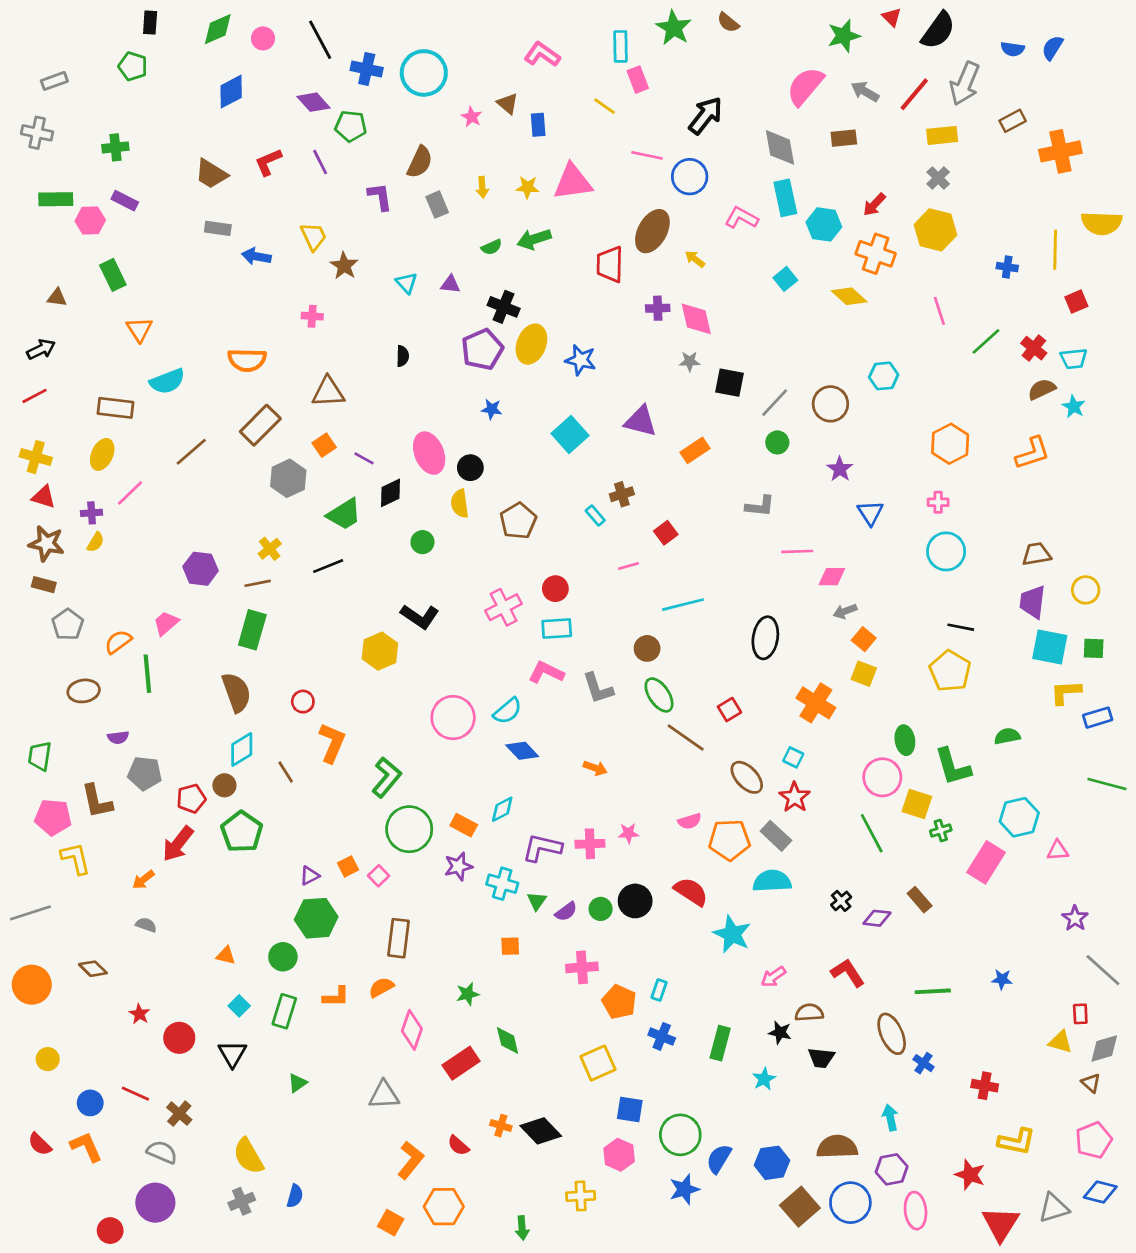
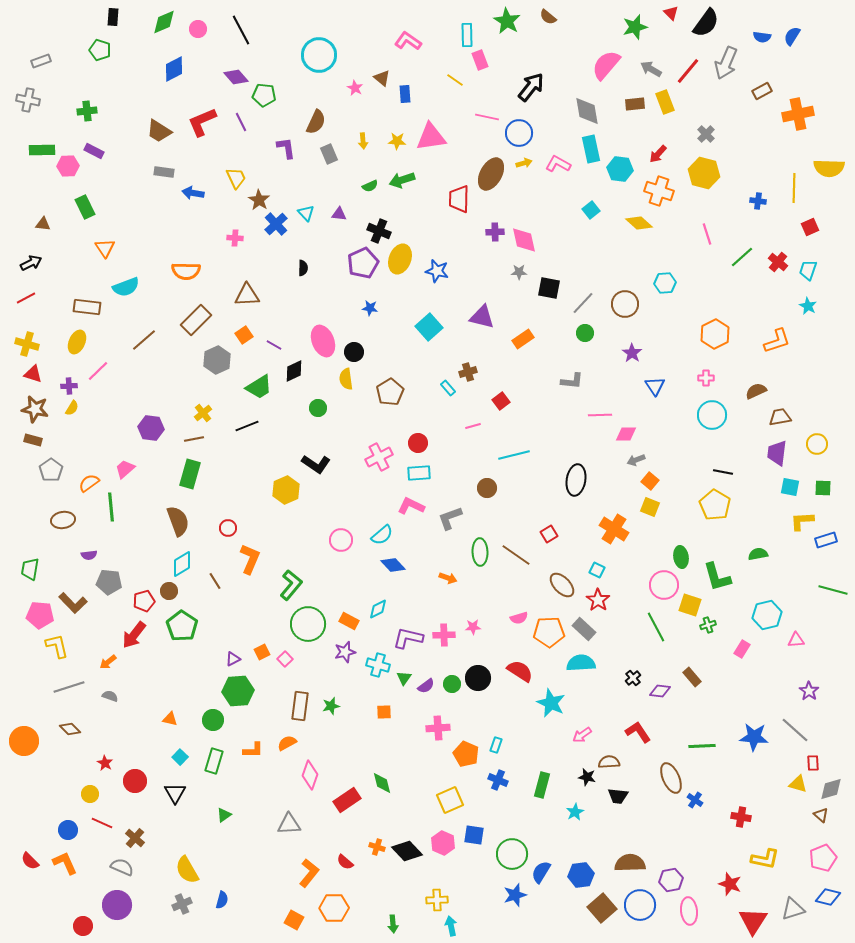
blue cross: (367, 69) -> (276, 224), moved, turned 35
yellow rectangle: (942, 135) -> (665, 102), moved, turned 75
red L-shape: (268, 162) -> (202, 122), size x1.4
yellow arrow: (695, 259) -> (524, 163), moved, turned 126
cyan trapezoid: (1074, 359) -> (808, 270), turned 115
brown semicircle: (1042, 389) -> (756, 391), moved
cyan square: (1050, 647) -> (790, 487), size x0.7
gray L-shape: (598, 688) -> (450, 518), turned 88
green ellipse: (659, 695) -> (480, 552), moved, turned 32
pink circle: (453, 718) -> (341, 540), size x0.7
brown L-shape: (97, 801) -> (73, 603), turned -32
pink rectangle: (986, 862) -> (742, 649), size x0.6
gray line: (30, 913) -> (69, 687), moved
gray line: (1103, 970) -> (795, 730), moved
blue star: (1002, 979) -> (754, 737), size x1.8
green star: (468, 994) -> (331, 706), moved
yellow circle: (48, 1059) -> (90, 794), moved
cyan arrow: (890, 1118) -> (451, 926), moved
pink hexagon: (619, 1155) -> (443, 843), moved

